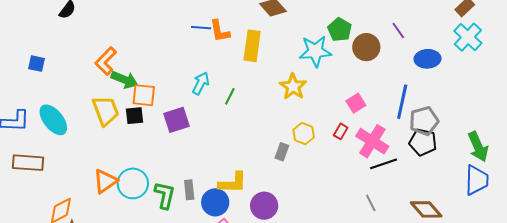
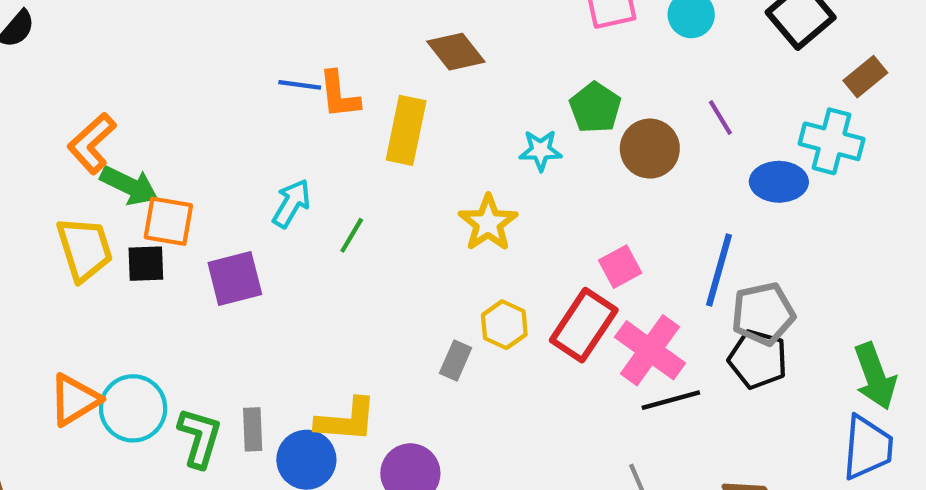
cyan cross: (468, 37) -> (832, 141), moved, turned -32
cyan star: (315, 51) -> (541, 150), size x0.6
red rectangle: (341, 131) -> (584, 325), size x2.0

